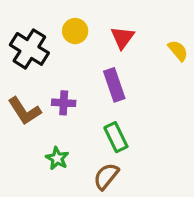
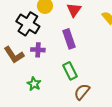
black cross: (29, 49) -> (28, 24), moved
brown semicircle: (106, 176) -> (82, 92), moved

